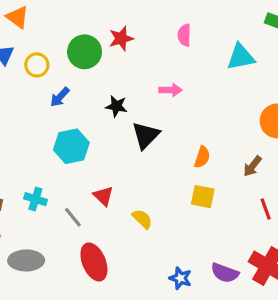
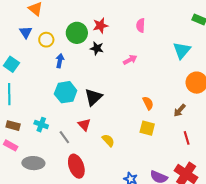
cyan triangle: (241, 57) -> (182, 50), moved, turned -42
pink arrow: (170, 90) -> (130, 60), turned -32
blue arrow: (60, 97) -> (60, 61), turned 144
black star: (116, 106) -> (97, 48), moved
black triangle: (146, 135) -> (93, 97), moved
orange semicircle: (202, 157) -> (148, 103), turned -48

